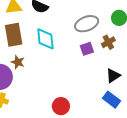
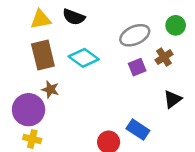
cyan diamond: (45, 39) -> (84, 58), turned -45
blue rectangle: (111, 100) -> (138, 130), moved

